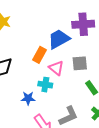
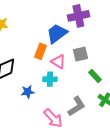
blue star: (28, 98) -> (28, 92), moved

